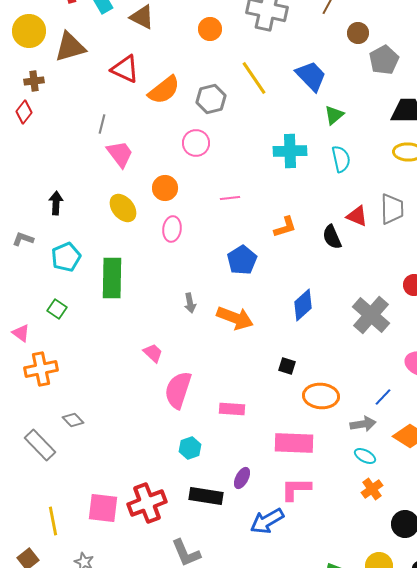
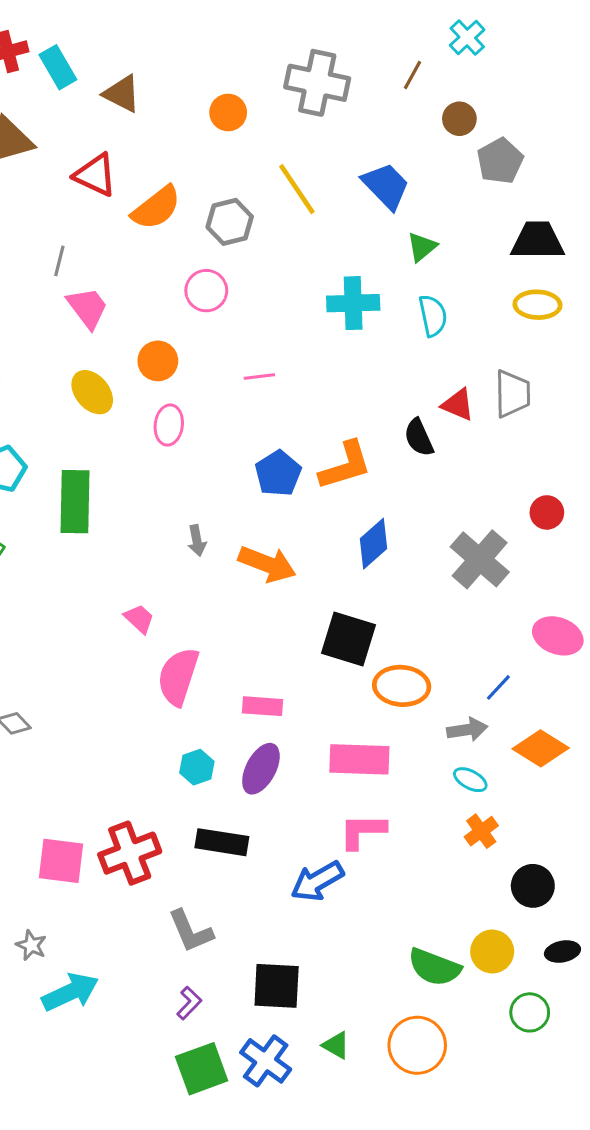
orange L-shape: (285, 227) -> (345, 466), moved, size x1.5
black square: (287, 366) -> (348, 639), size x2.0
purple ellipse: (242, 478) -> (261, 769), moved, size x1.5

